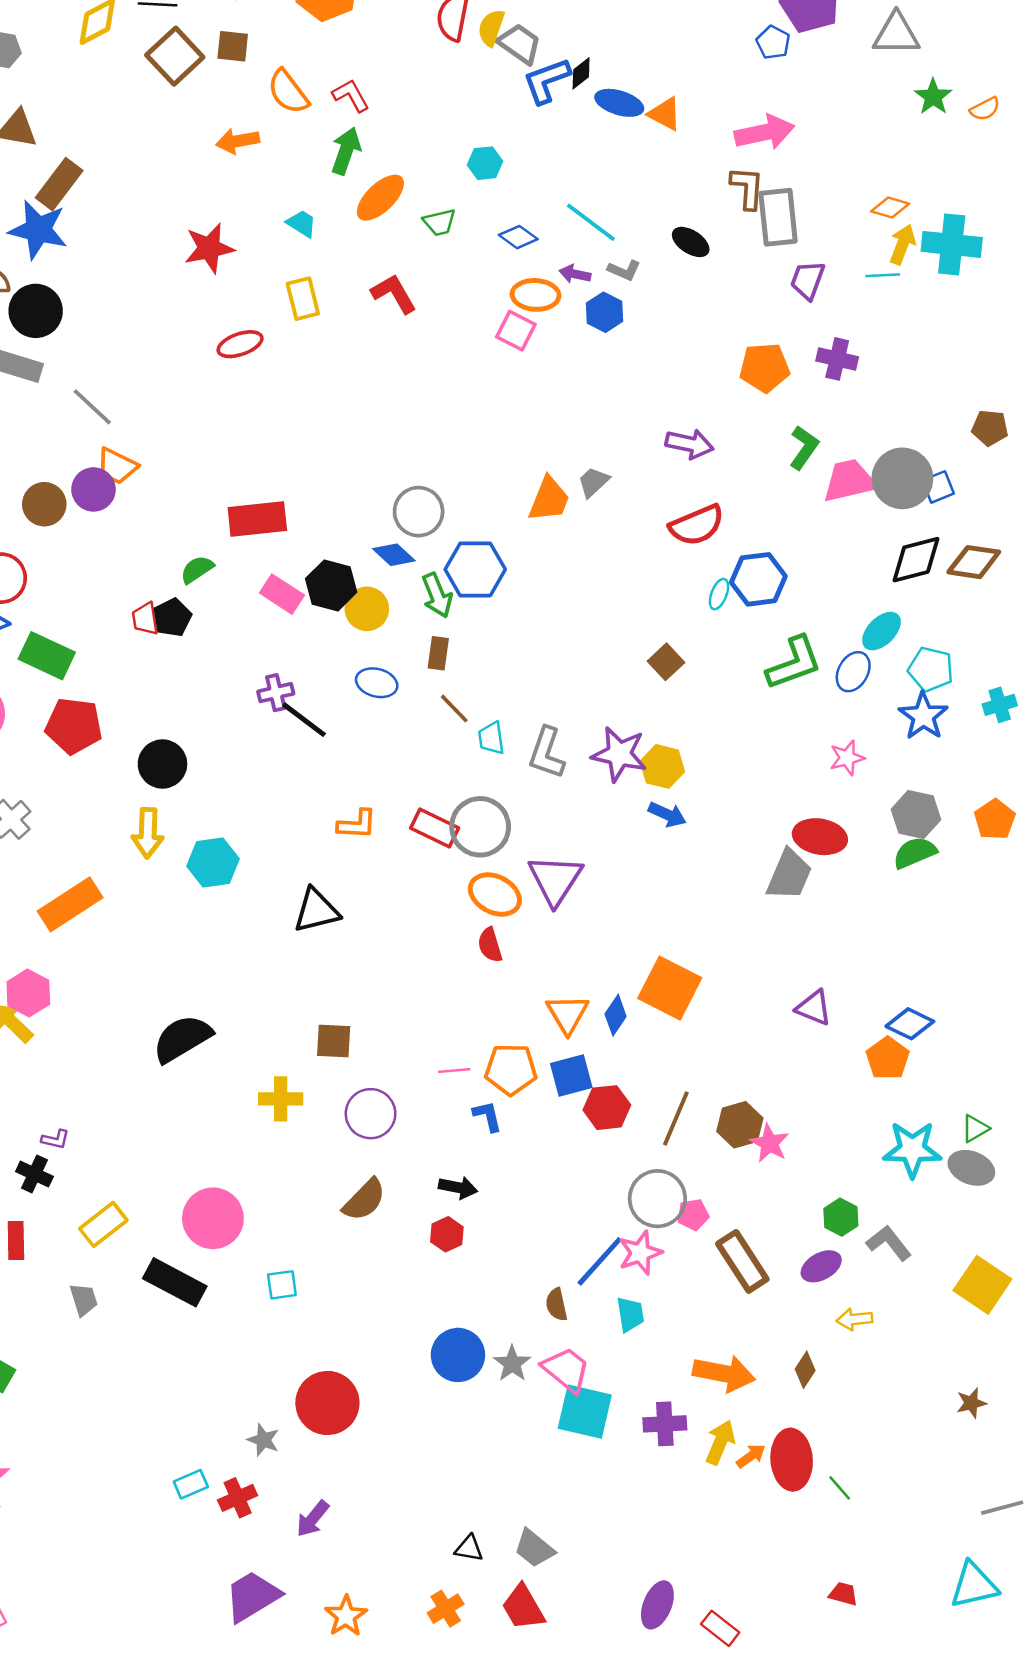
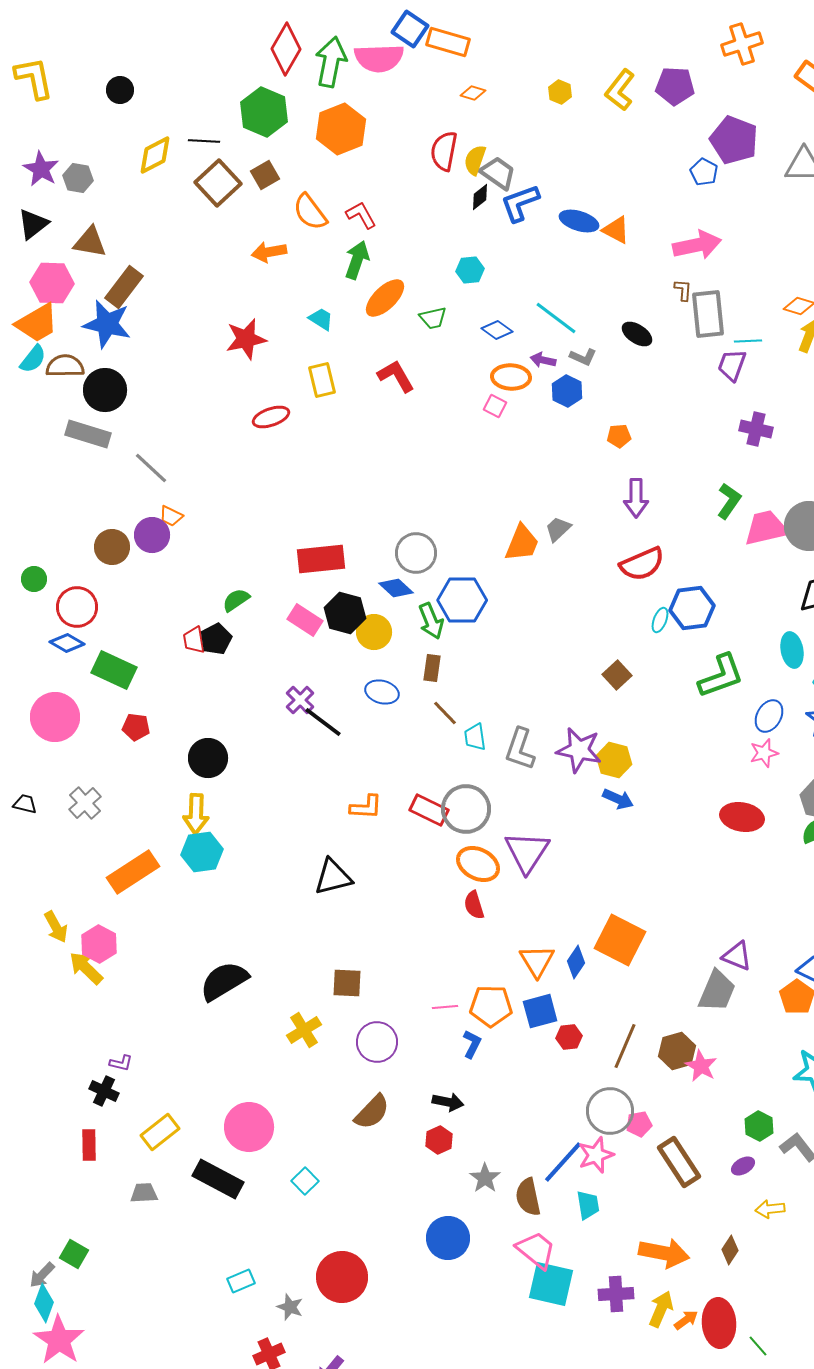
brown square: (233, 46) -> (265, 175), turned -36
black diamond: (581, 73) -> (480, 197), moved
brown L-shape: (747, 188) -> (683, 290), size x0.6
cyan line: (883, 275) -> (748, 341), moved
pink square: (516, 331) -> (495, 406), size x0.7
orange pentagon: (765, 368) -> (619, 436), moved, size x0.6
purple arrow: (689, 444) -> (636, 498), turned 78
orange trapezoid: (117, 466) -> (171, 516), size x0.7
red rectangle: (257, 519) -> (321, 559), moved
cyan ellipse: (881, 631) -> (792, 650), turned -56
blue ellipse: (853, 672) -> (769, 716), moved
purple cross: (276, 693) -> (300, 700), turned -32
red pentagon: (74, 726) -> (136, 727), size x0.6
cyan hexagon: (213, 862) -> (202, 852), moved
gray trapezoid: (789, 875) -> (717, 991), moved
yellow cross: (281, 1099) -> (304, 1030), turned -32
red hexagon: (607, 1108) -> (569, 1037), size x0.7
blue L-shape: (488, 1116) -> (472, 1044), turned 40
purple ellipse: (821, 1266) -> (743, 1166), size x0.7
cyan square: (282, 1285) -> (305, 1181), turned -36
gray trapezoid: (84, 1300) -> (144, 1193), turned -76
brown semicircle: (556, 1304) -> (528, 1197), size x1.4
gray star: (512, 1364) -> (485, 1178), moved
cyan rectangle: (191, 1484) -> (241, 1281), moved

